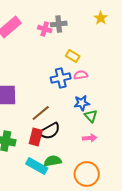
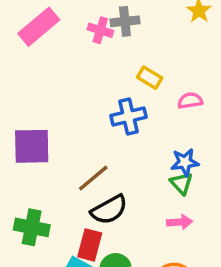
pink semicircle: (81, 75) -> (190, 101), moved
blue star: (82, 103) -> (185, 162), moved
red rectangle: (36, 137) -> (90, 245), moved

